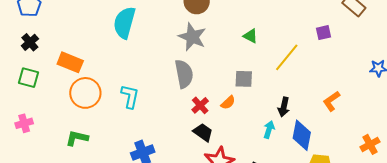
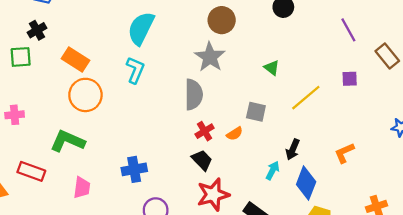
green square: (29, 78) -> (21, 57), moved, turned -30
cyan L-shape: (130, 96) -> (135, 70), moved
green L-shape: (77, 138) -> (67, 141), size x1.4

